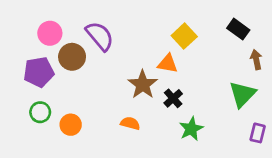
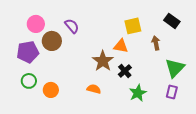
purple semicircle: (100, 36) -> (72, 26), size x0.7
yellow square: (184, 36) -> (133, 26), turned 30
brown arrow: (256, 60) -> (156, 43), moved
purple rectangle: (258, 133) -> (172, 92), moved

